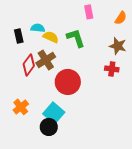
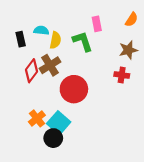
pink rectangle: (89, 12) -> (97, 24), moved
yellow semicircle: (51, 37) -> (55, 40), turned 77
brown star: (118, 46) -> (128, 50), turned -30
orange cross: (21, 107) -> (37, 118), moved

